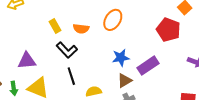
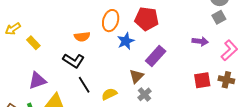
yellow rectangle: (55, 26) -> (33, 43), moved
red pentagon: (168, 30) -> (147, 19), moved
blue star: (121, 58) -> (126, 41), moved

